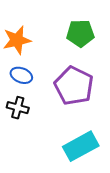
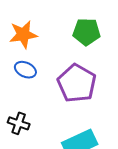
black cross: (18, 108) -> (19, 123), moved

